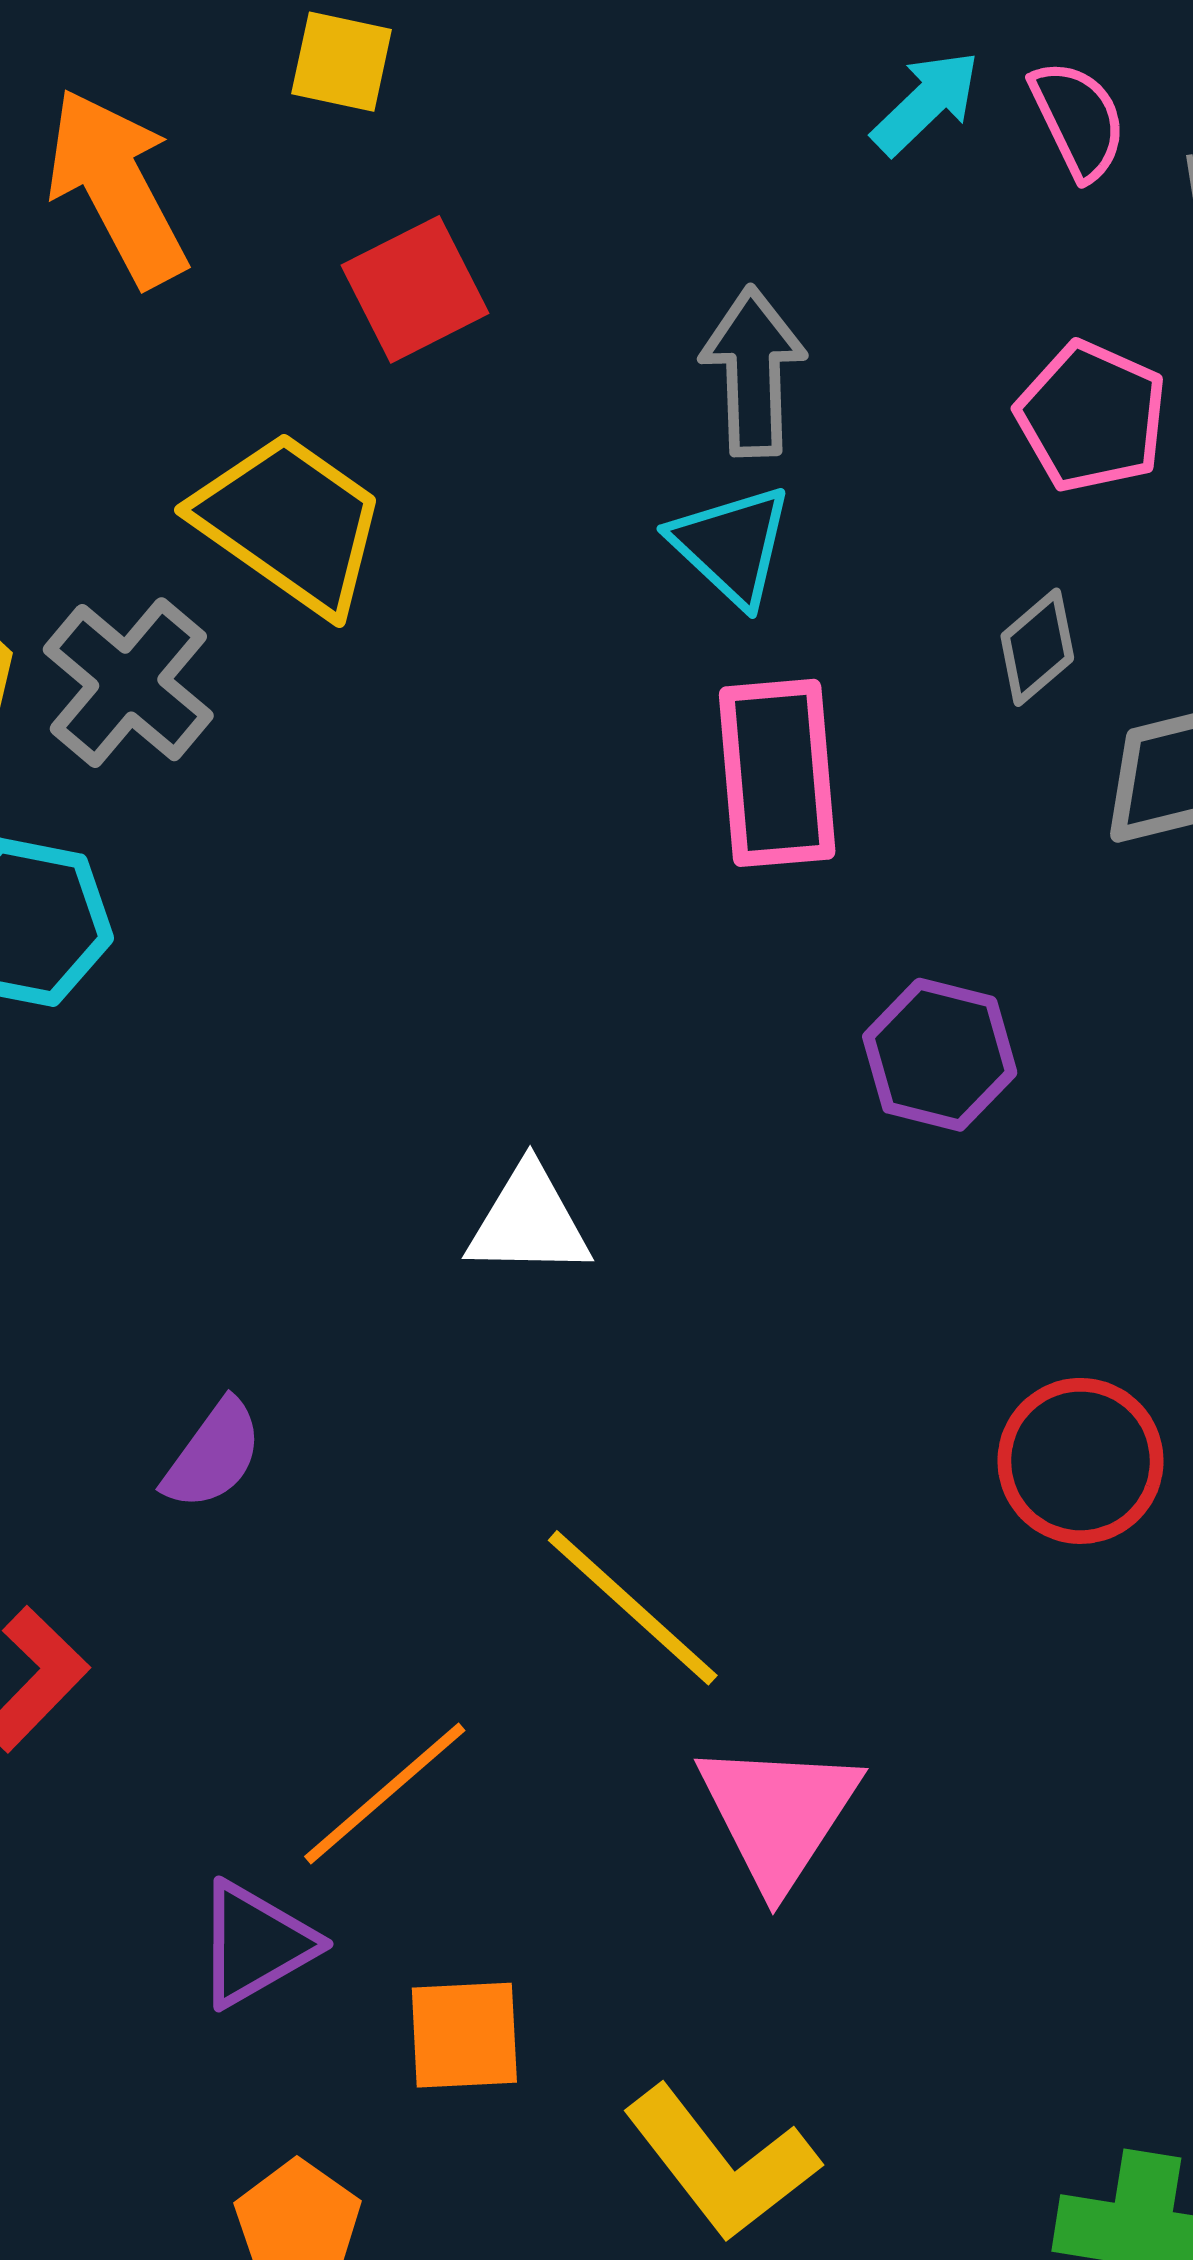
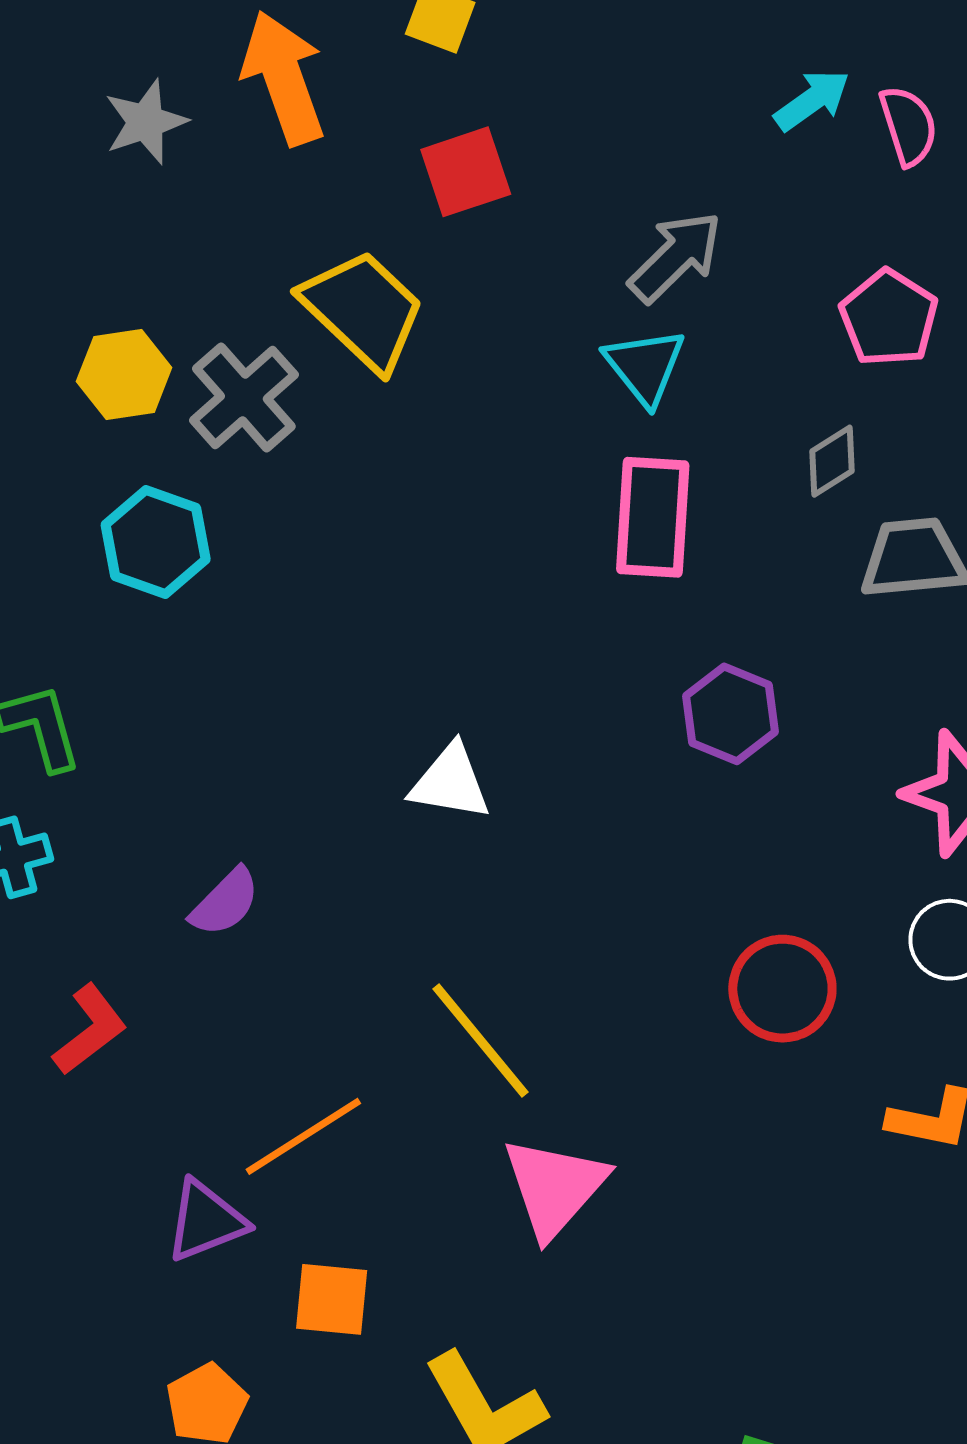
gray arrow: (753, 371) -> (675, 257), turned 39

